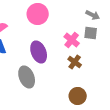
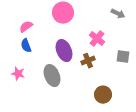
gray square: (91, 33) -> (123, 57), moved
brown cross: (75, 62) -> (88, 61), moved, turned 32

